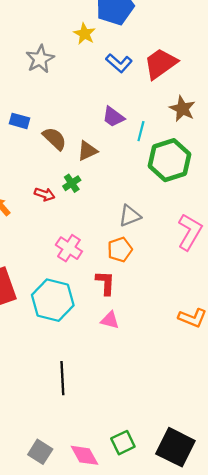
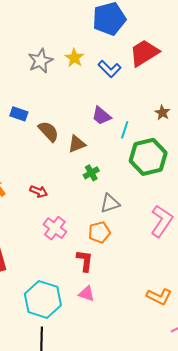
yellow star: (85, 34) -> (74, 58), moved
red trapezoid: (161, 64) -> (144, 53), moved
brown star: (182, 109) -> (162, 113), size x0.7
green cross: (72, 183) -> (91, 173), moved
red arrow: (45, 194) -> (39, 191), moved
cyan hexagon: (53, 300) -> (43, 299), moved

